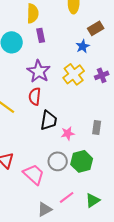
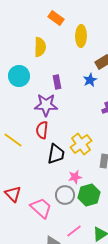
purple rectangle: (41, 35) -> (57, 82), moved
purple star: (39, 71) -> (46, 105), turned -30
yellow cross: (74, 74) -> (81, 144), moved
pink star: (68, 133) -> (75, 177), moved

